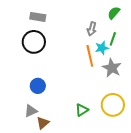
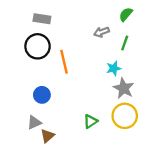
gray arrow: (92, 29) -> (102, 32), turned 56
cyan star: (102, 48) -> (114, 68), moved
orange line: (90, 56) -> (64, 62), moved
gray star: (112, 68) -> (124, 88), moved

